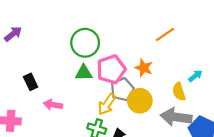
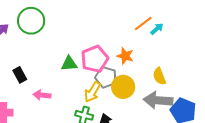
green circle: (85, 43) -> (31, 21), moved
cyan arrow: (195, 76) -> (157, 29), moved
gray pentagon: (122, 89) -> (106, 77), turned -30

